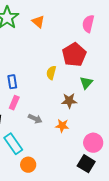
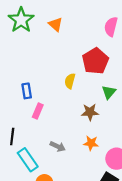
pink rectangle: (14, 103) -> (38, 111), moved
gray arrow: (35, 119) -> (58, 146), moved
orange star: (62, 126) -> (91, 143), moved

